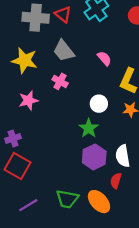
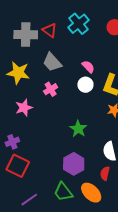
pink cross: (60, 81) -> (51, 89), turned 32
white circle: (99, 104) -> (85, 85), moved
purple hexagon: (94, 157) -> (74, 164), moved
green trapezoid: (67, 199) -> (63, 192), turned 45

